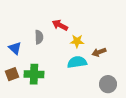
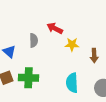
brown arrow: (99, 52) -> (94, 56), turned -72
cyan semicircle: (77, 62) -> (72, 83), moved, turned -84

